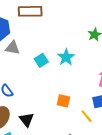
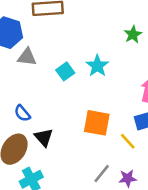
orange square: (63, 101) -> (97, 123), size x1.5
black triangle: (27, 120) -> (44, 137), moved

